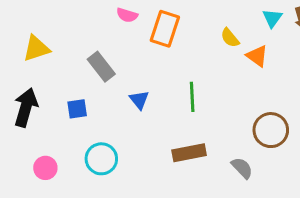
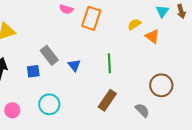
yellow semicircle: (230, 38) -> (134, 24), turned 96
gray rectangle: (101, 67) -> (49, 55), moved
brown rectangle: (189, 153) -> (107, 100), turned -45

